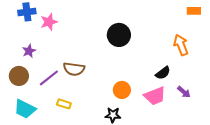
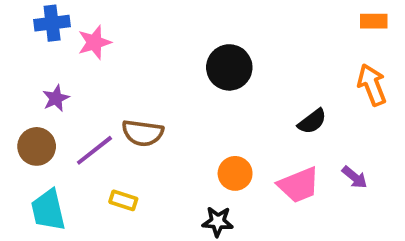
orange arrow: (181, 45) -> (372, 85), moved
black semicircle: (163, 73) -> (312, 121), moved
cyan trapezoid: (25, 109) -> (48, 210), turned 50

